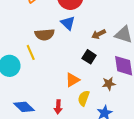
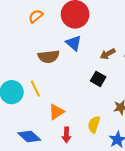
yellow line: (31, 52) -> (35, 89), moved
orange triangle: (72, 80) -> (56, 112), moved

